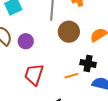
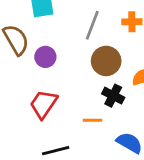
black cross: (88, 63) -> (113, 96), moved

